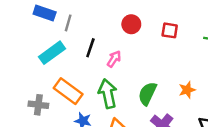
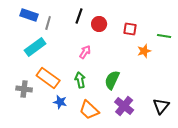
black line: (90, 48) -> (79, 16), moved
orange star: (187, 90) -> (144, 51), moved
green arrow: (108, 94) -> (80, 80), size x0.7

